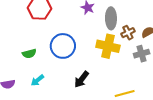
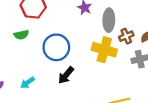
green semicircle: (29, 54) -> (21, 35), moved
black arrow: (82, 79) -> (66, 75), moved

